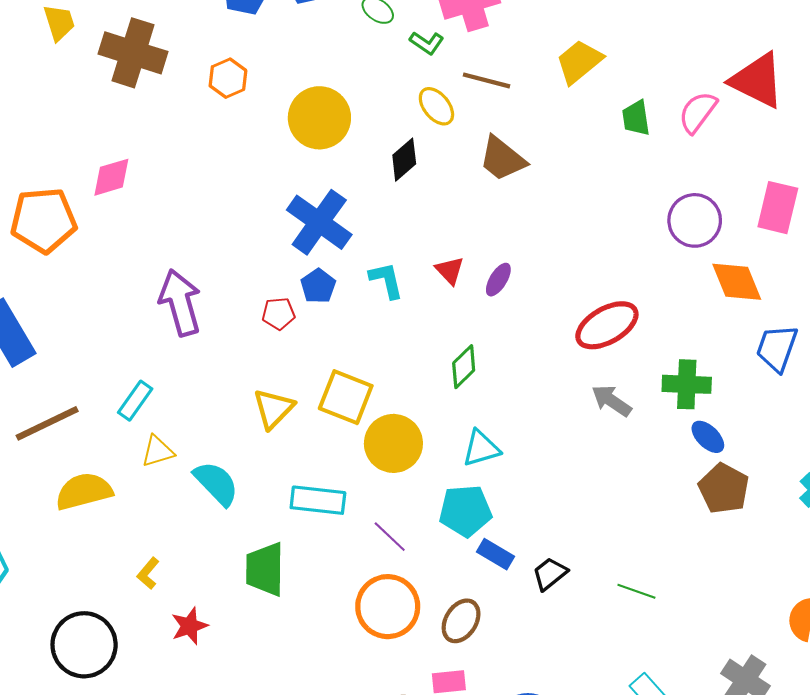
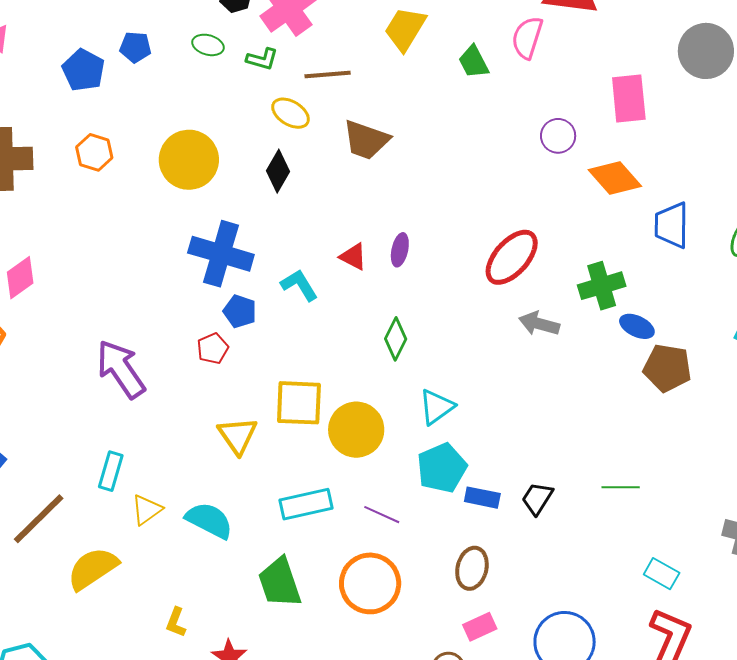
purple circle: (695, 220) -> (558, 136), size x0.7
orange circle: (388, 607) -> (370, 583), moved

